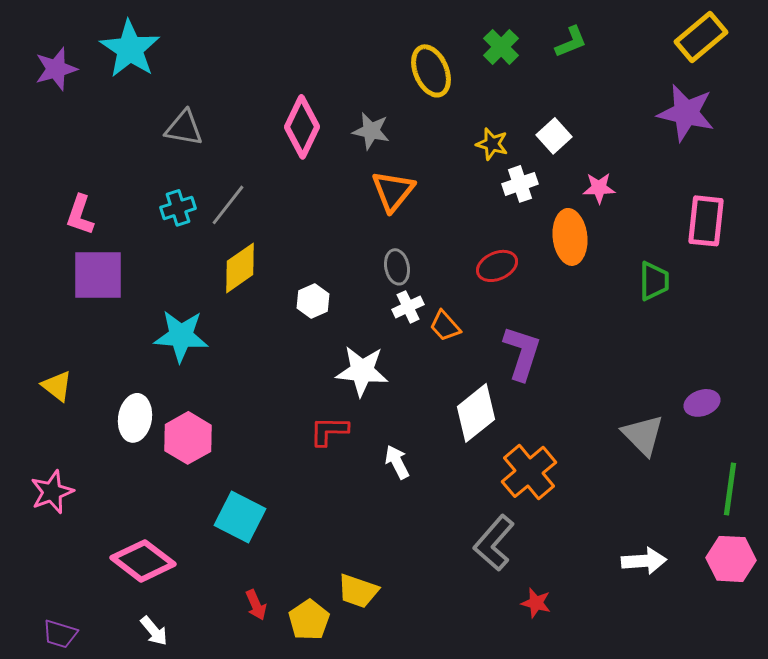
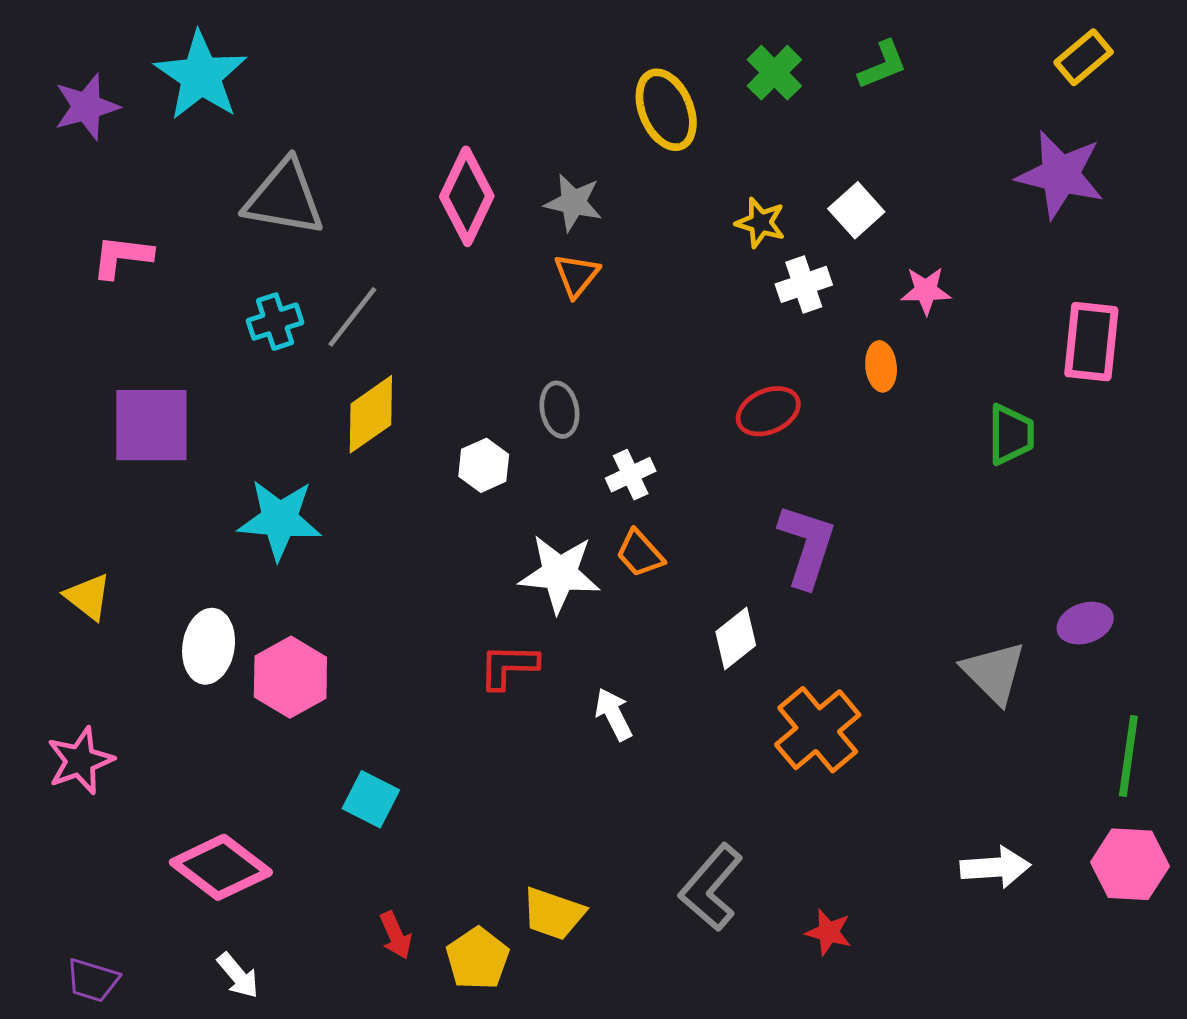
yellow rectangle: (701, 37) -> (1084, 57), size x0.7
gray triangle: (184, 128) -> (284, 198), size x1.4
orange triangle: (393, 191) -> (576, 275), moved, size x0.7
pink L-shape: (80, 215) -> (122, 257), moved, turned 78
orange ellipse: (570, 237) -> (881, 366), size x0.6
gray ellipse: (397, 267) -> (559, 410), moved
orange trapezoid: (445, 326) -> (640, 553), moved
white diamond: (476, 413) -> (736, 638), size x0.7
cyan square: (240, 517) -> (371, 799), size x0.7
gray L-shape: (494, 543) -> (711, 887), moved

